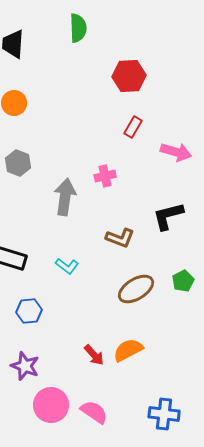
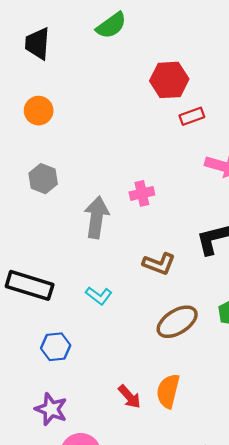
green semicircle: (78, 28) -> (111, 25), turned 56
red rectangle: (133, 127) -> (192, 116), moved, turned 40
orange semicircle: (128, 350) -> (168, 391), turned -48

